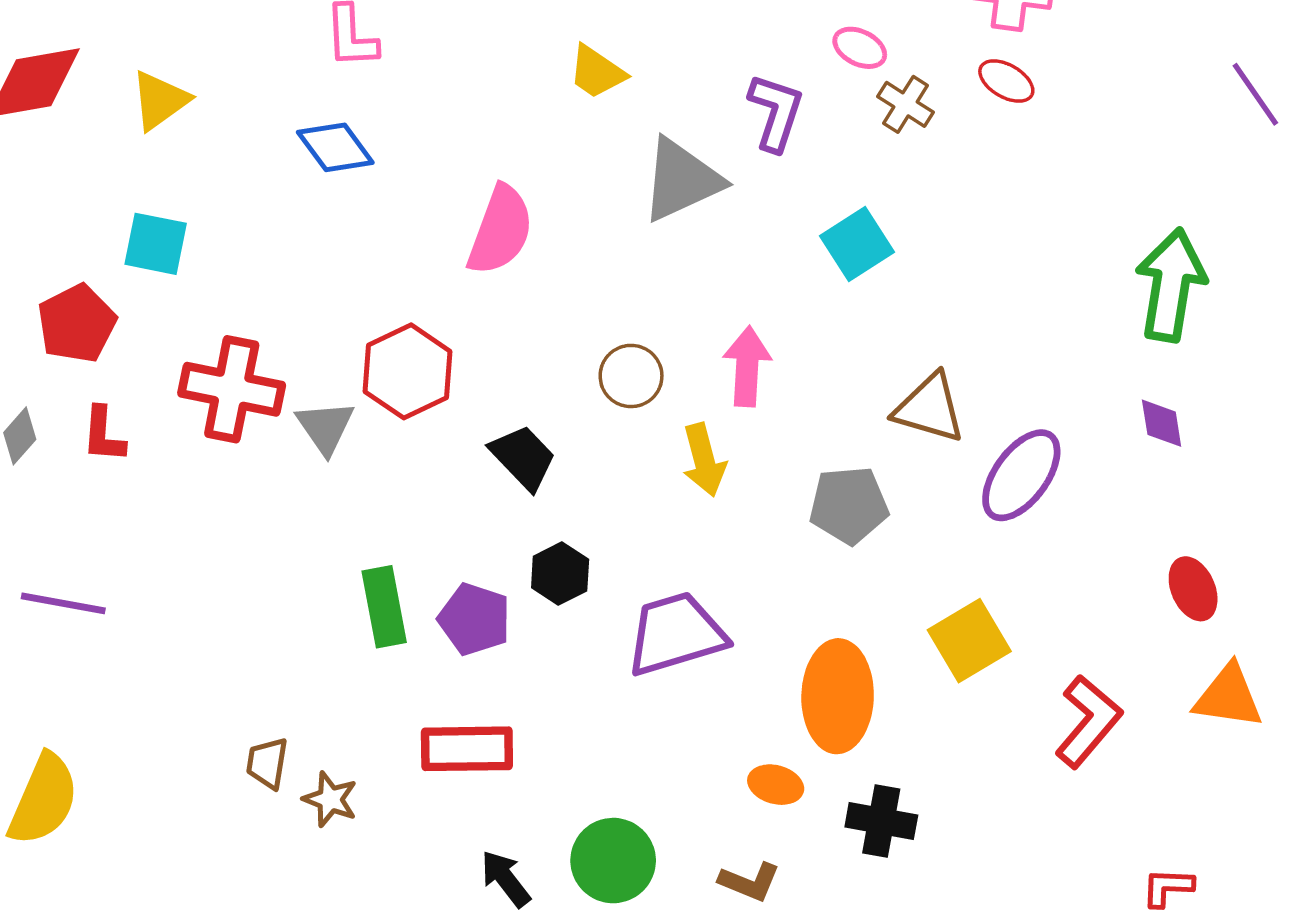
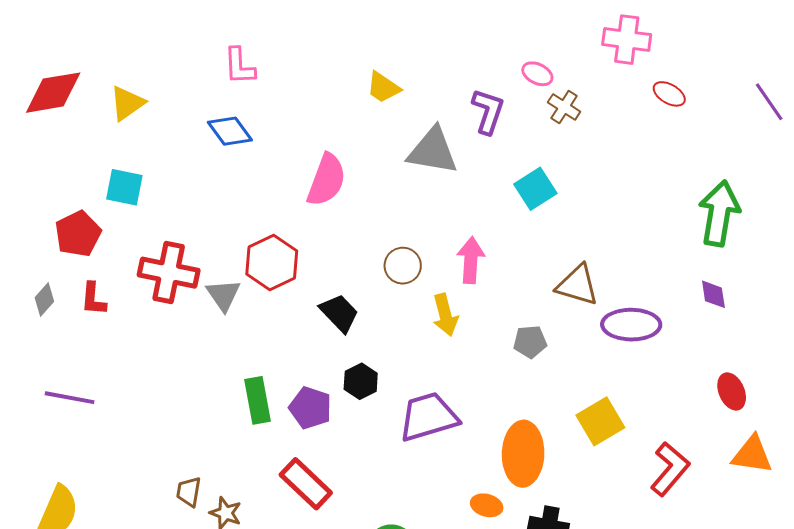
red ellipse: (1006, 81) -> (669, 94), moved
gray triangle: (682, 180) -> (433, 151), turned 34
purple ellipse: (1021, 475) -> (631, 325), turned 54
gray pentagon: (849, 505) -> (530, 342), size x0.7
red rectangle: (467, 749) -> (306, 484), turned 44

